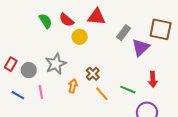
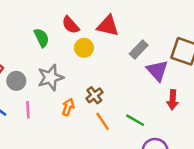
green semicircle: (45, 21) -> (42, 38), moved
purple triangle: (141, 47) -> (157, 70), turned -36
red arrow: (153, 79) -> (173, 100), moved

